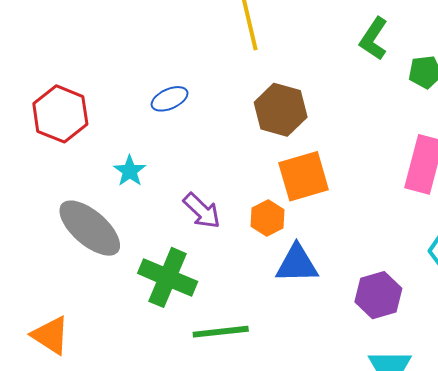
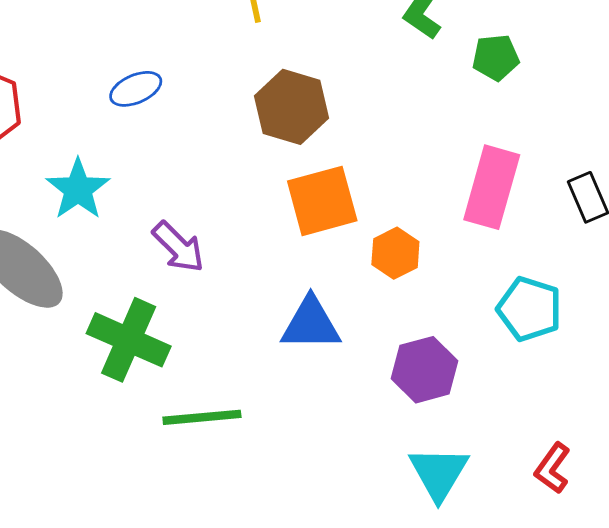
cyan star: (130, 171) -> (78, 189), size x1.4
orange hexagon: (268, 218) -> (395, 253), moved

